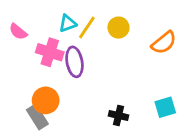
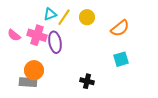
pink semicircle: (18, 32) -> (14, 35), moved
cyan square: (165, 107) -> (121, 59), moved
gray rectangle: (37, 117) -> (28, 82), turned -54

